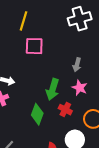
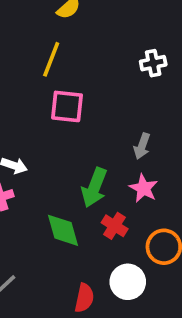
white cross: (80, 19) -> (153, 63), size x0.6
green diamond: (37, 114) -> (63, 230), turned -40

